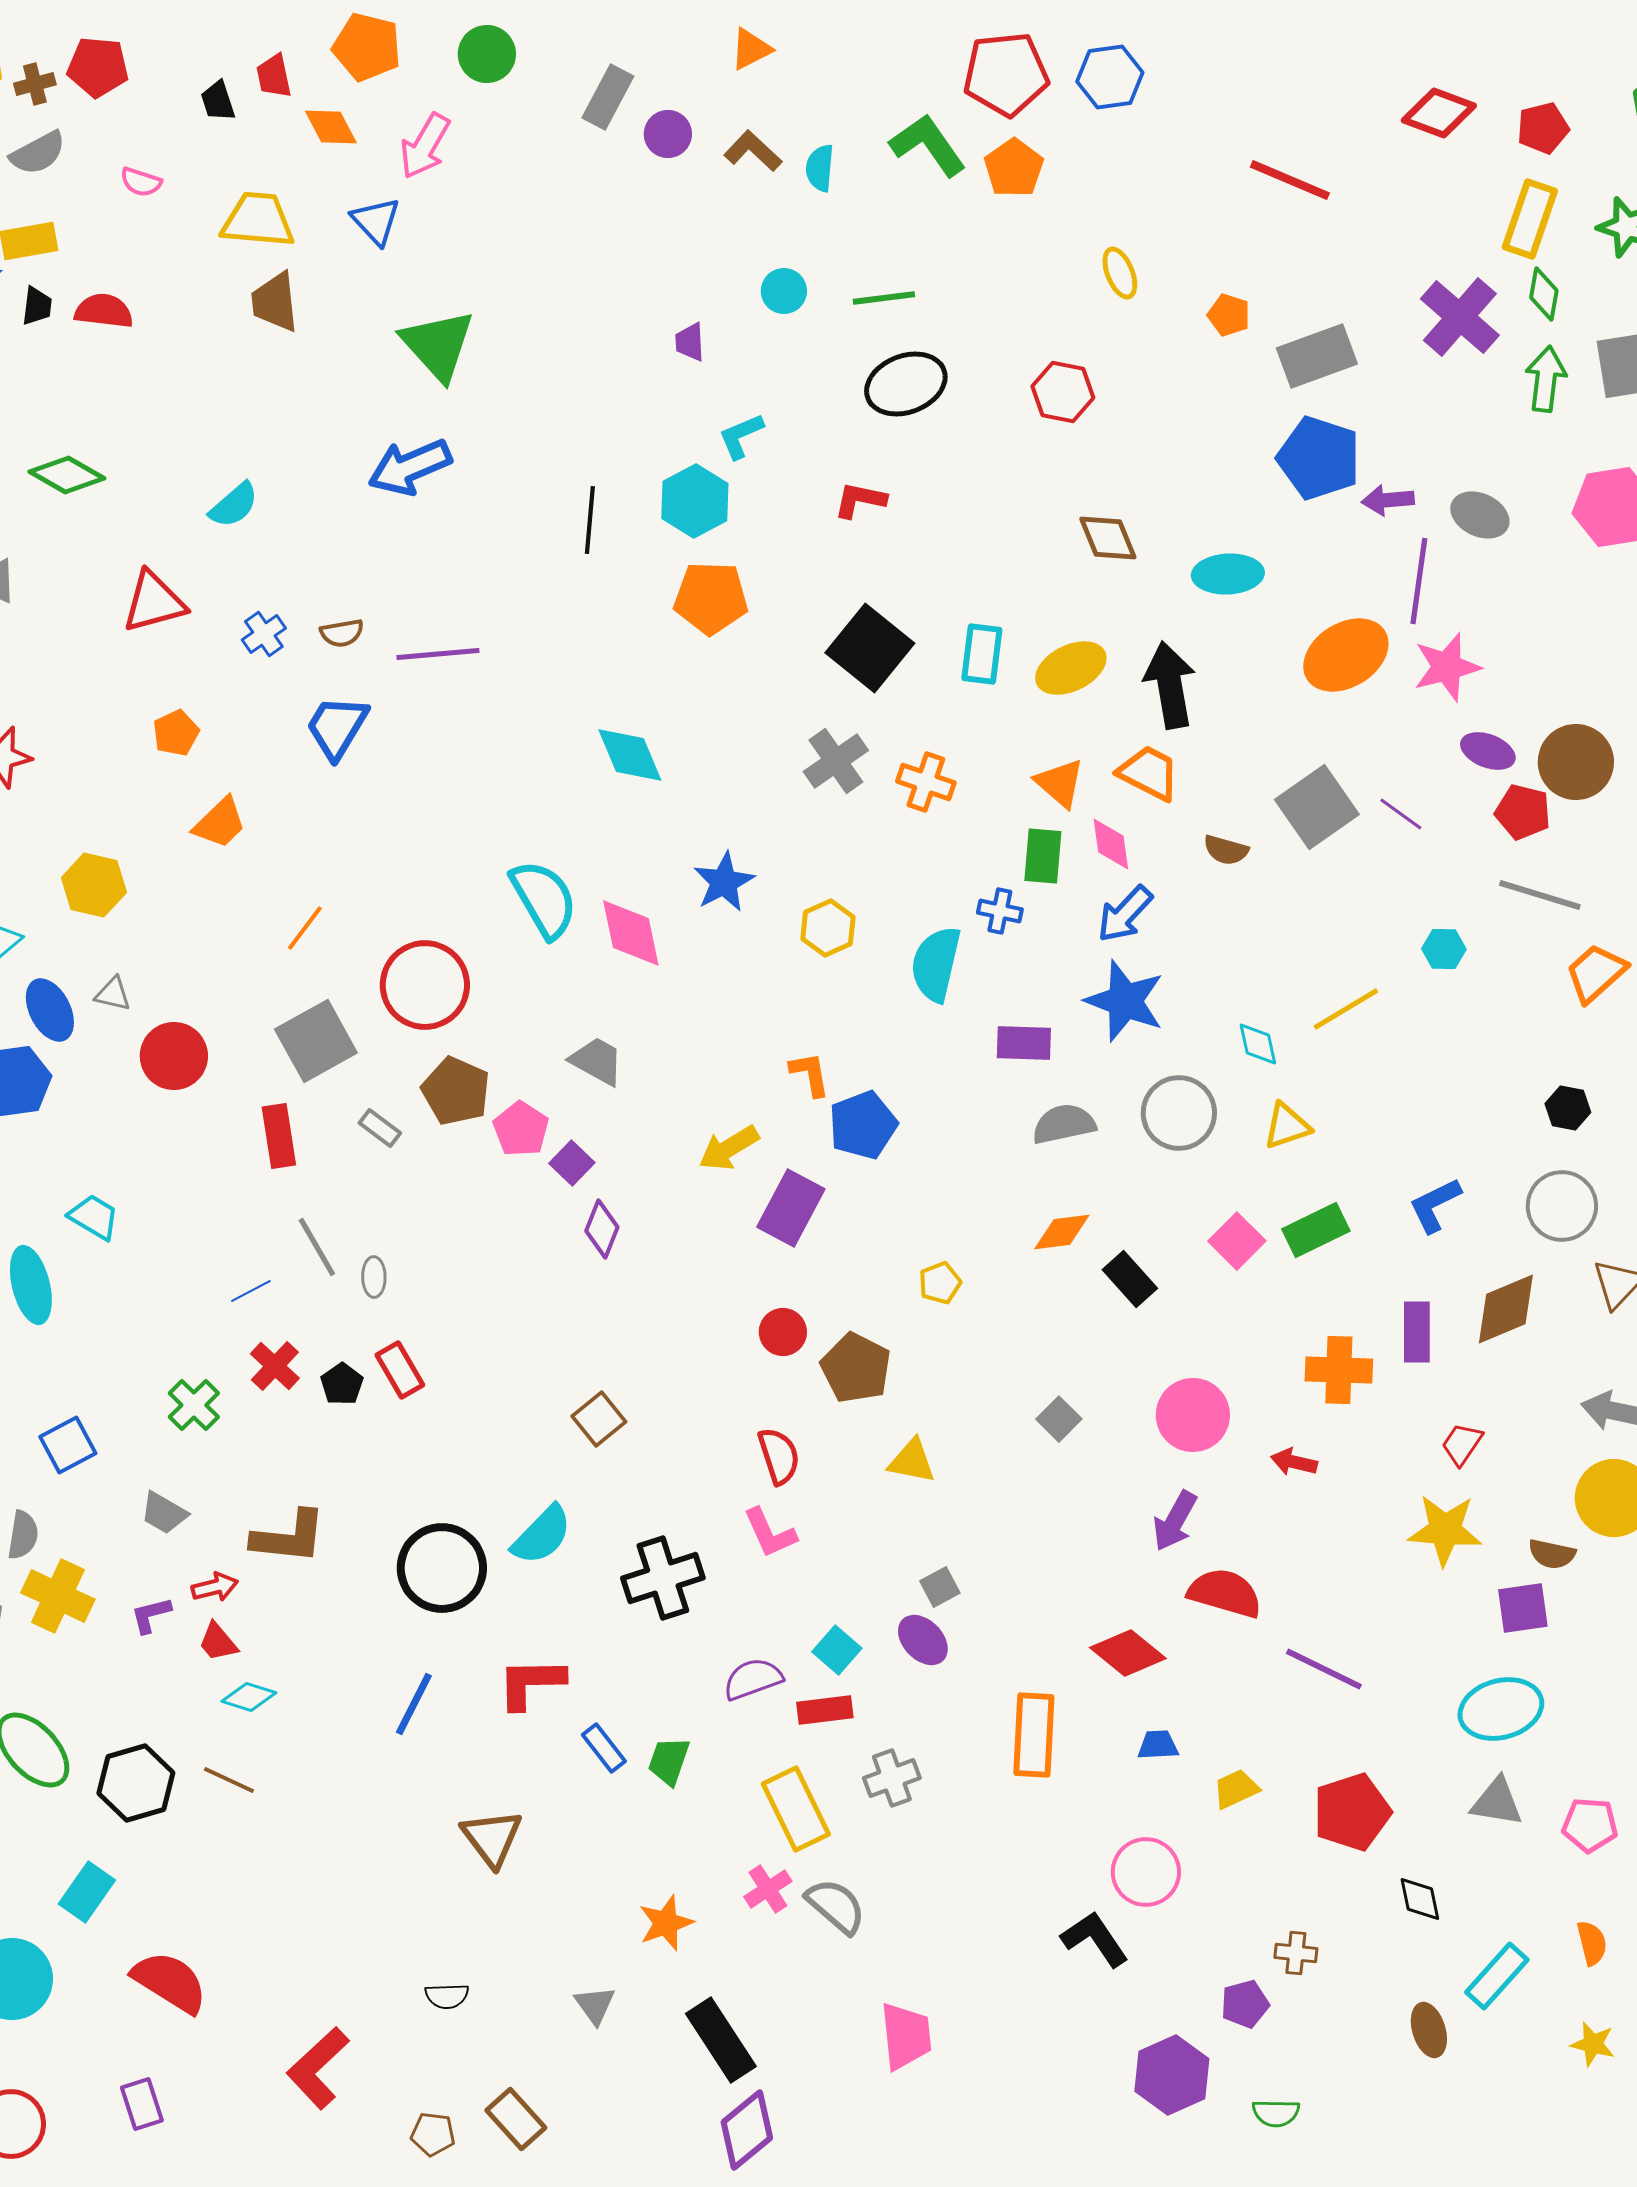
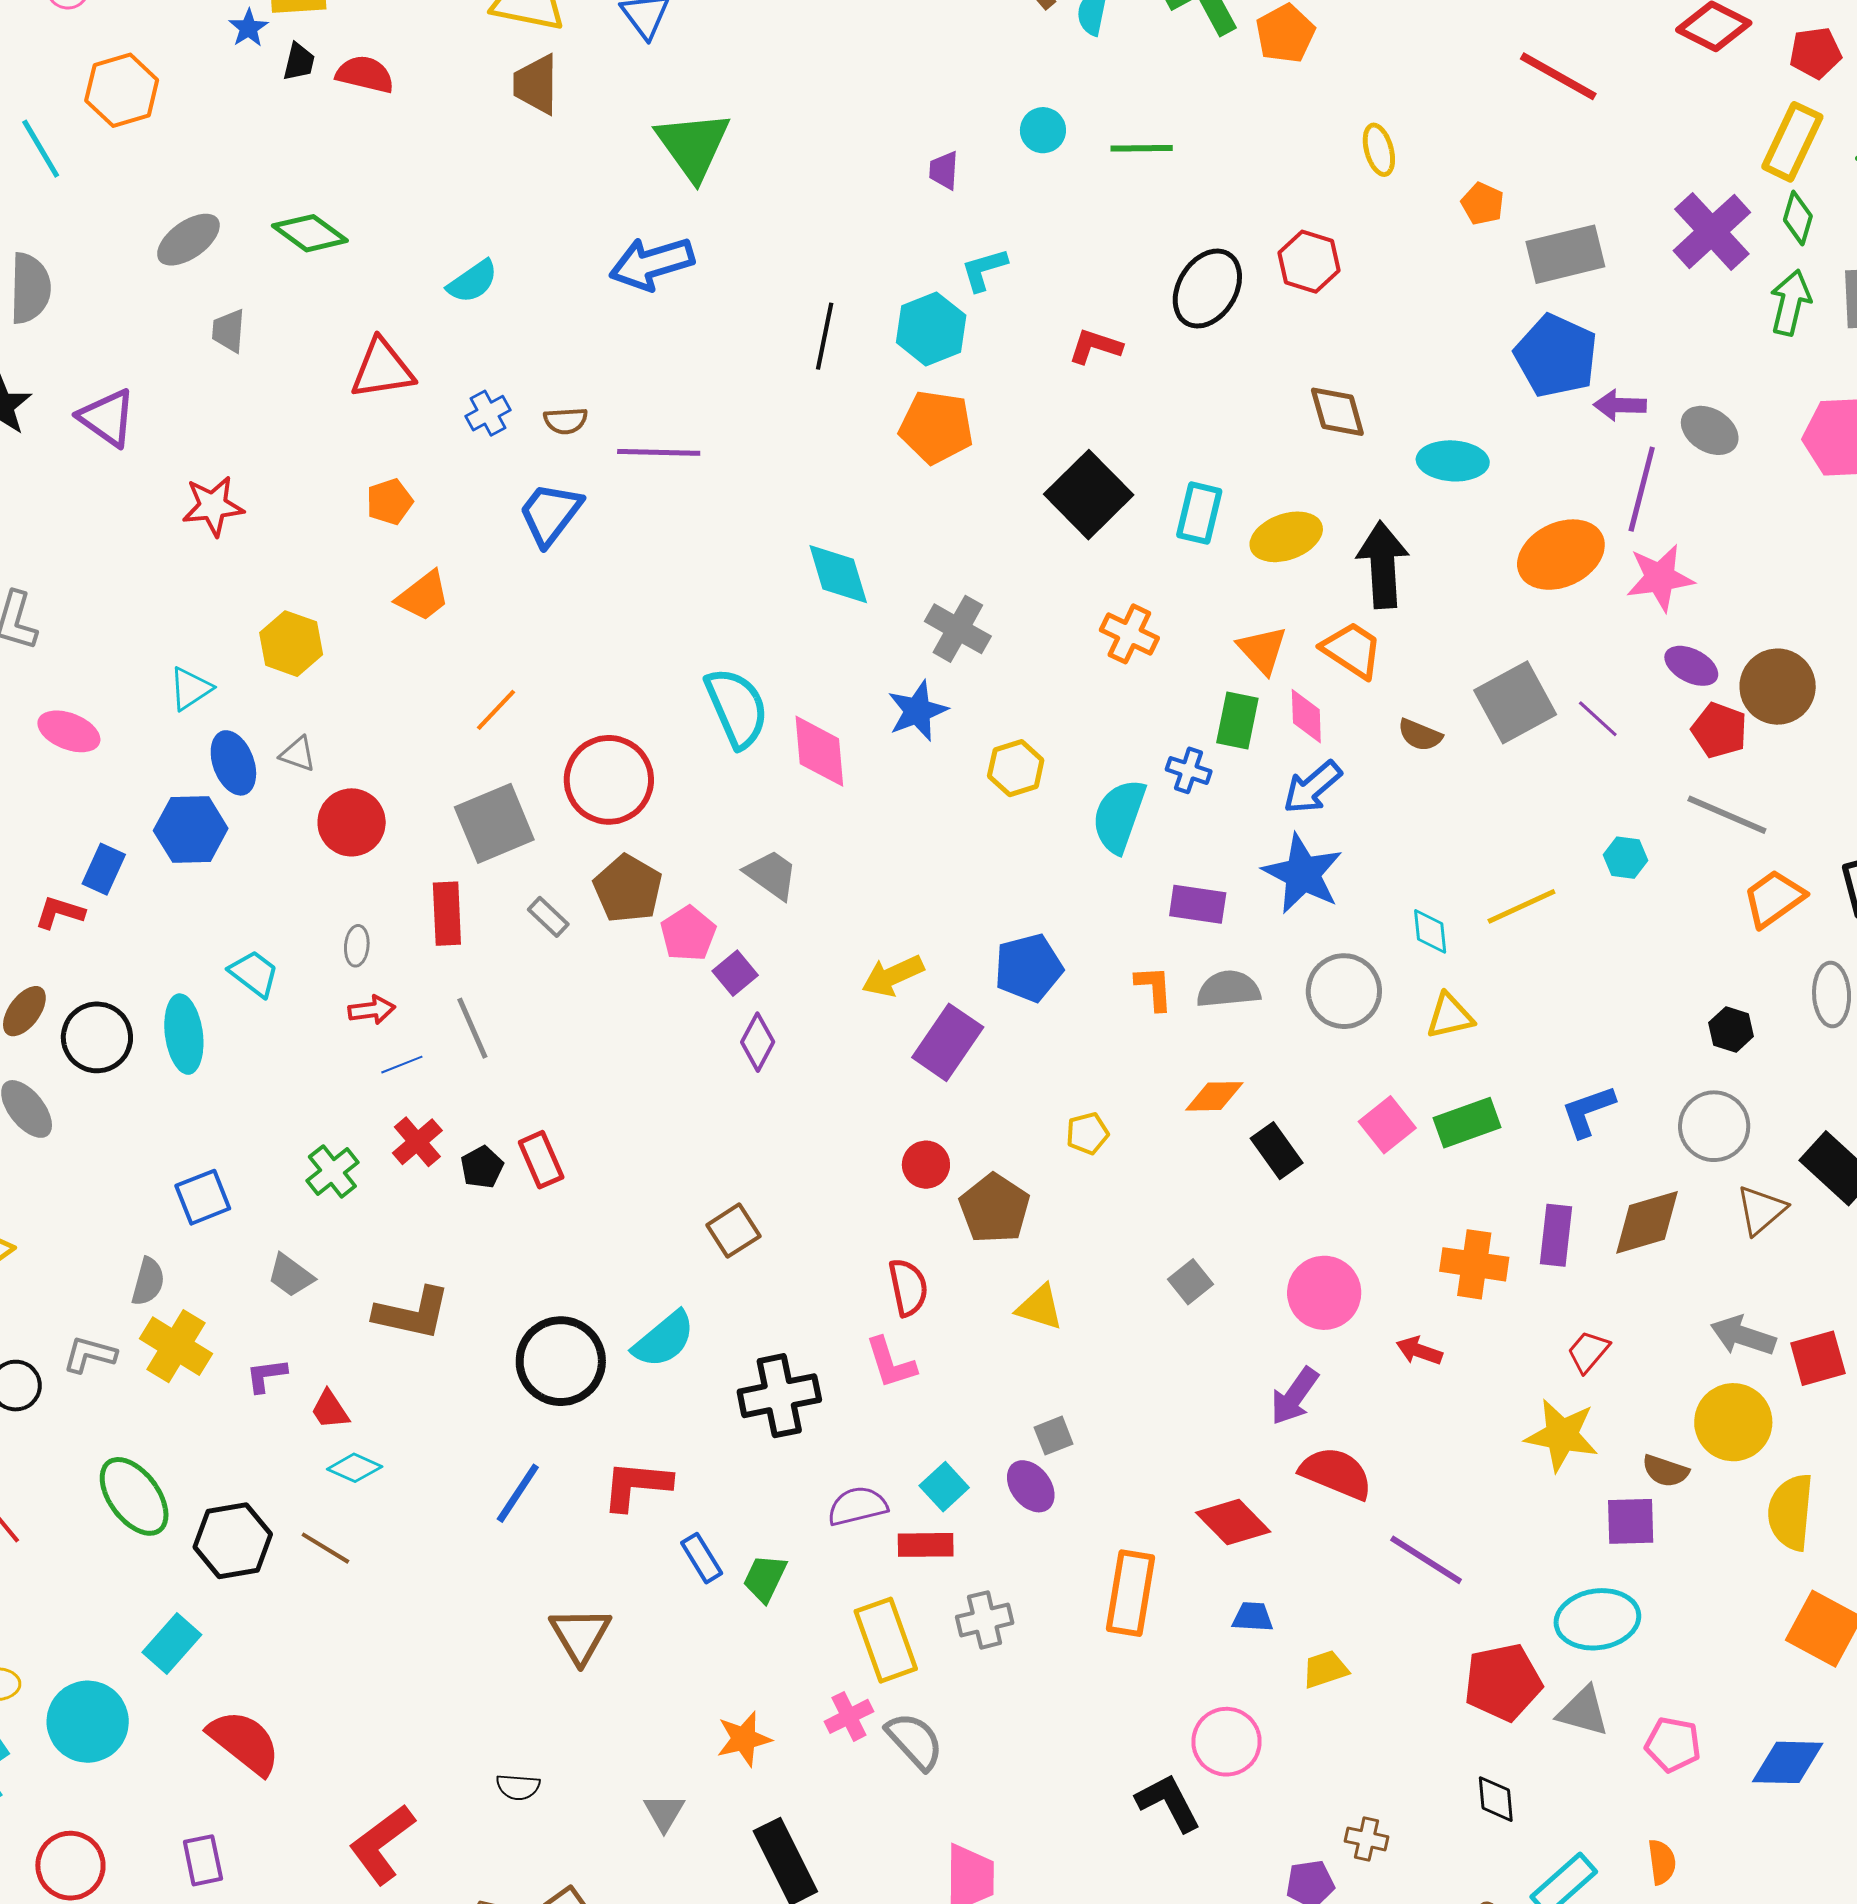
black ellipse: (906, 384) -> (1207, 289), moved, turned -44
gray cross: (836, 761) -> (958, 629), moved, turned -32
orange L-shape: (810, 1074) -> (1154, 988), moved
gray ellipse: (374, 1277) -> (357, 946), moved
red arrow: (215, 1587) -> (372, 1010), moved
red pentagon: (1352, 1812) -> (1503, 1682), moved

